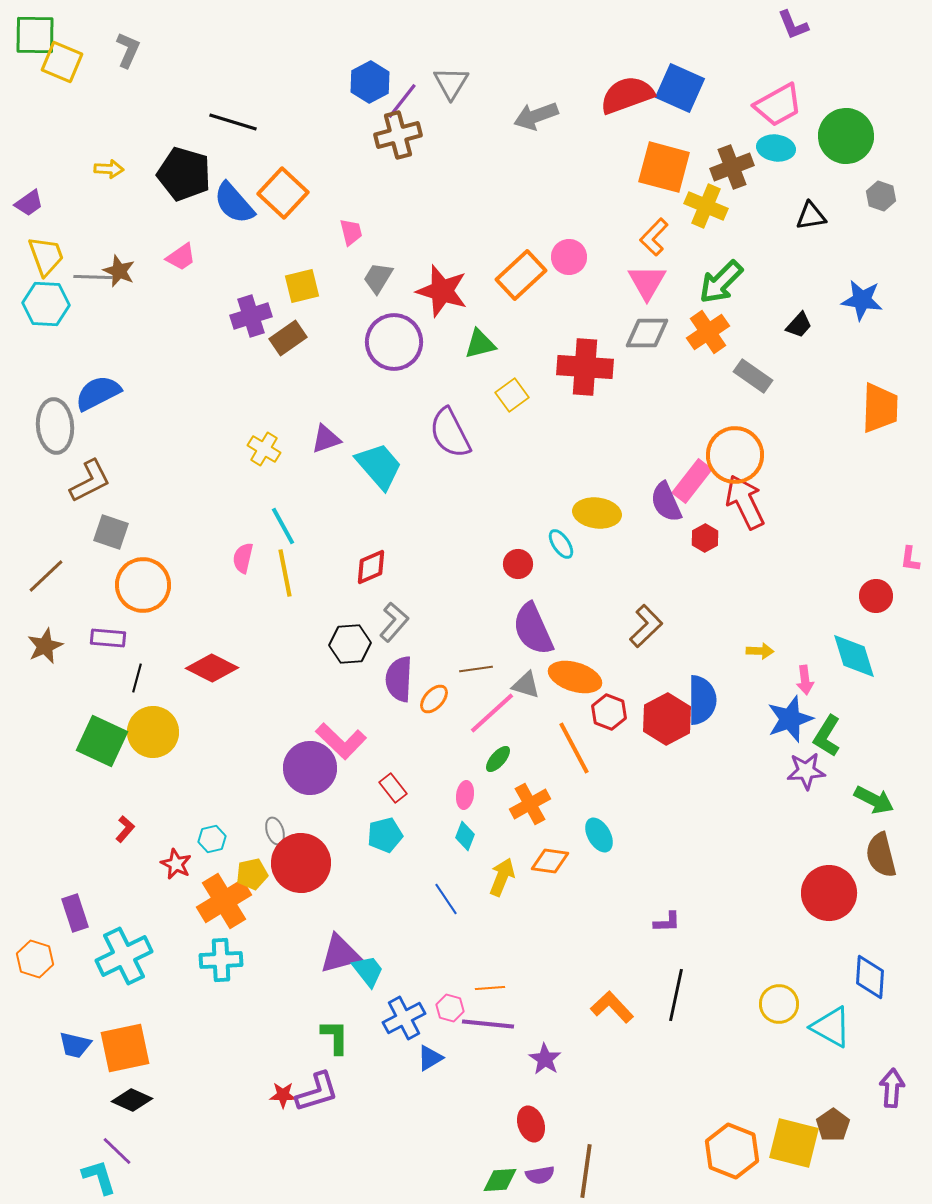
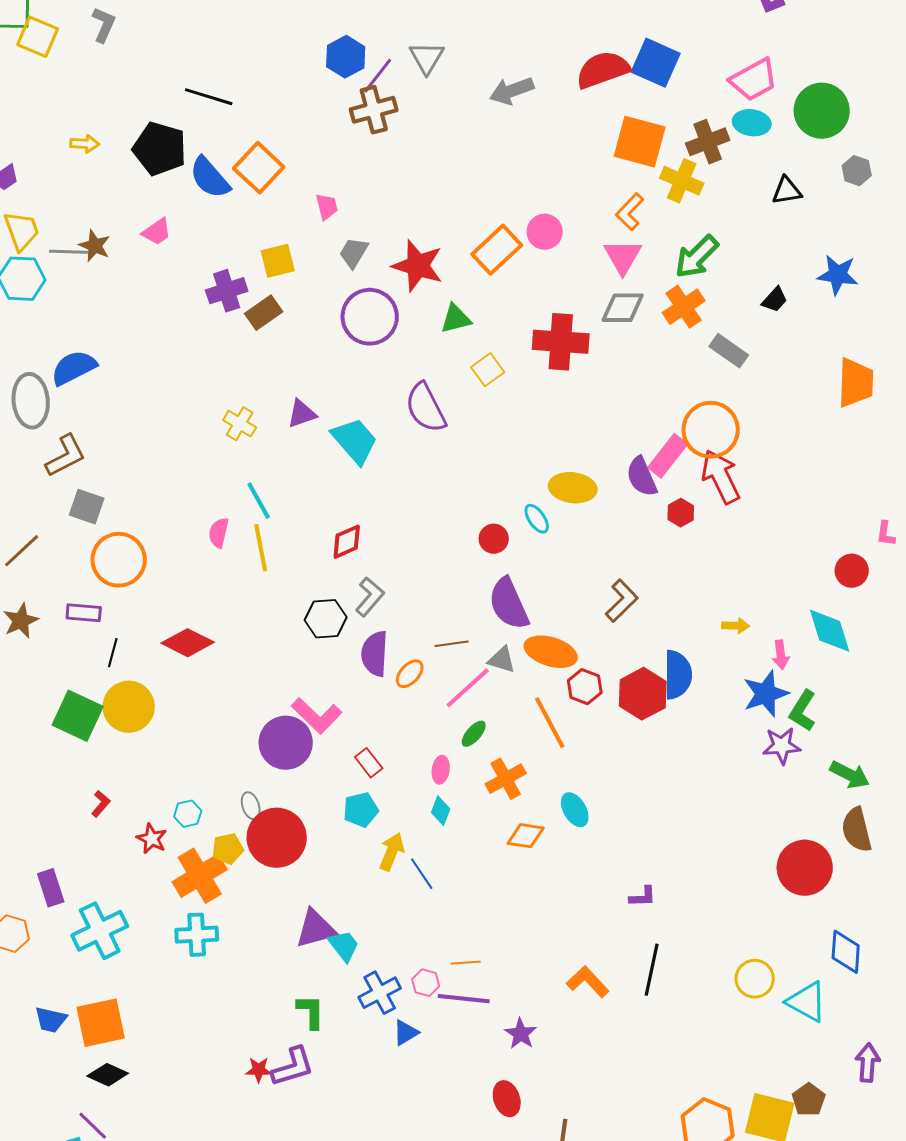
yellow arrow: (502, 877) -> (392, 852), moved

